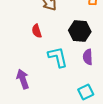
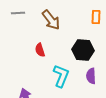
cyan L-shape: (58, 57) -> (61, 76), turned 35

